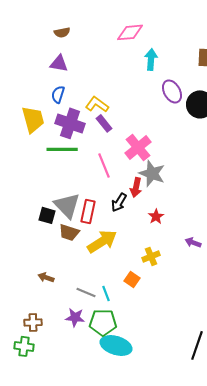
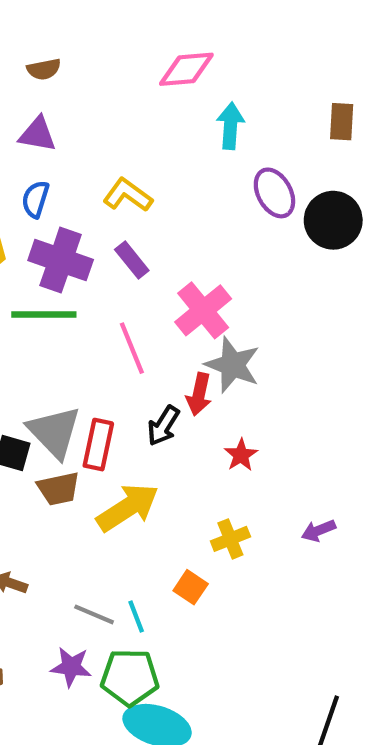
yellow L-shape: (97, 104) -> (128, 195), moved
brown trapezoid: (69, 232) -> (58, 489), turned -30
purple arrow: (193, 242) -> (318, 531), moved, turned -42

